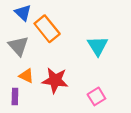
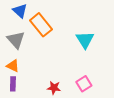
orange triangle: (26, 76) -> (13, 66), moved
red star: (55, 80) -> (54, 88), moved, size x0.6

